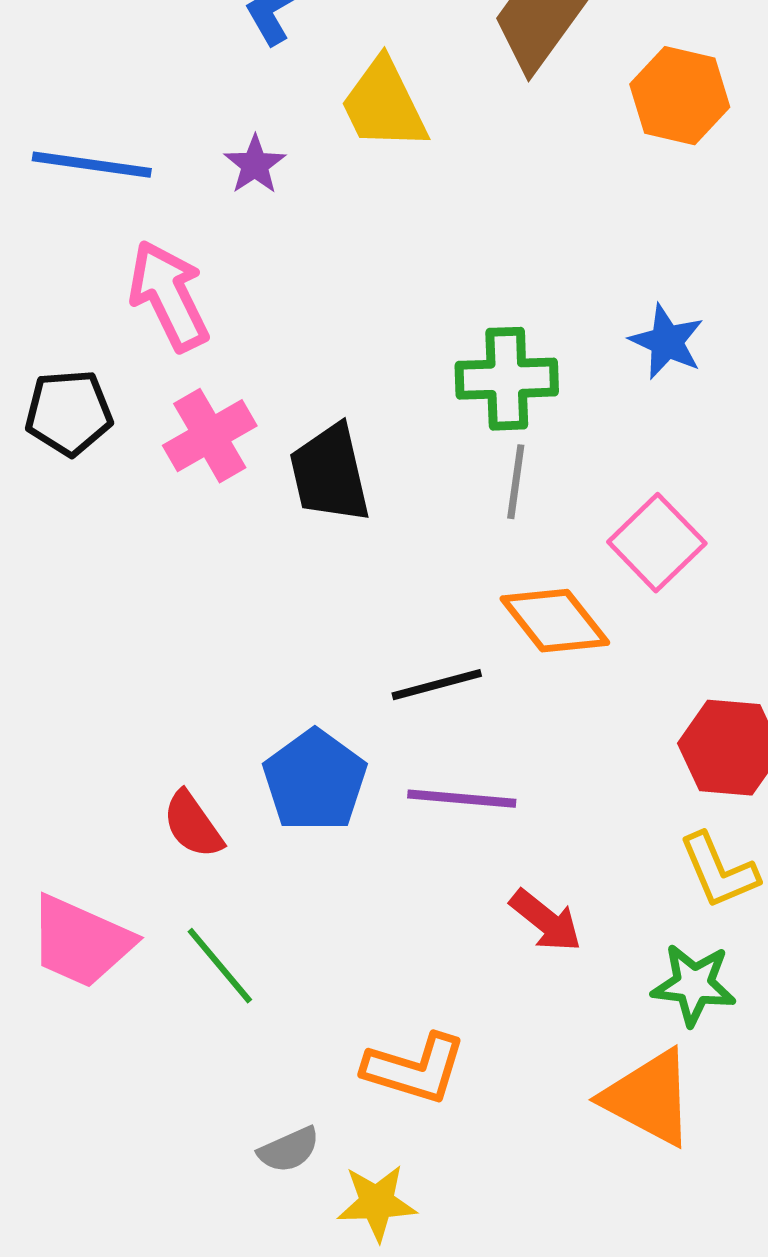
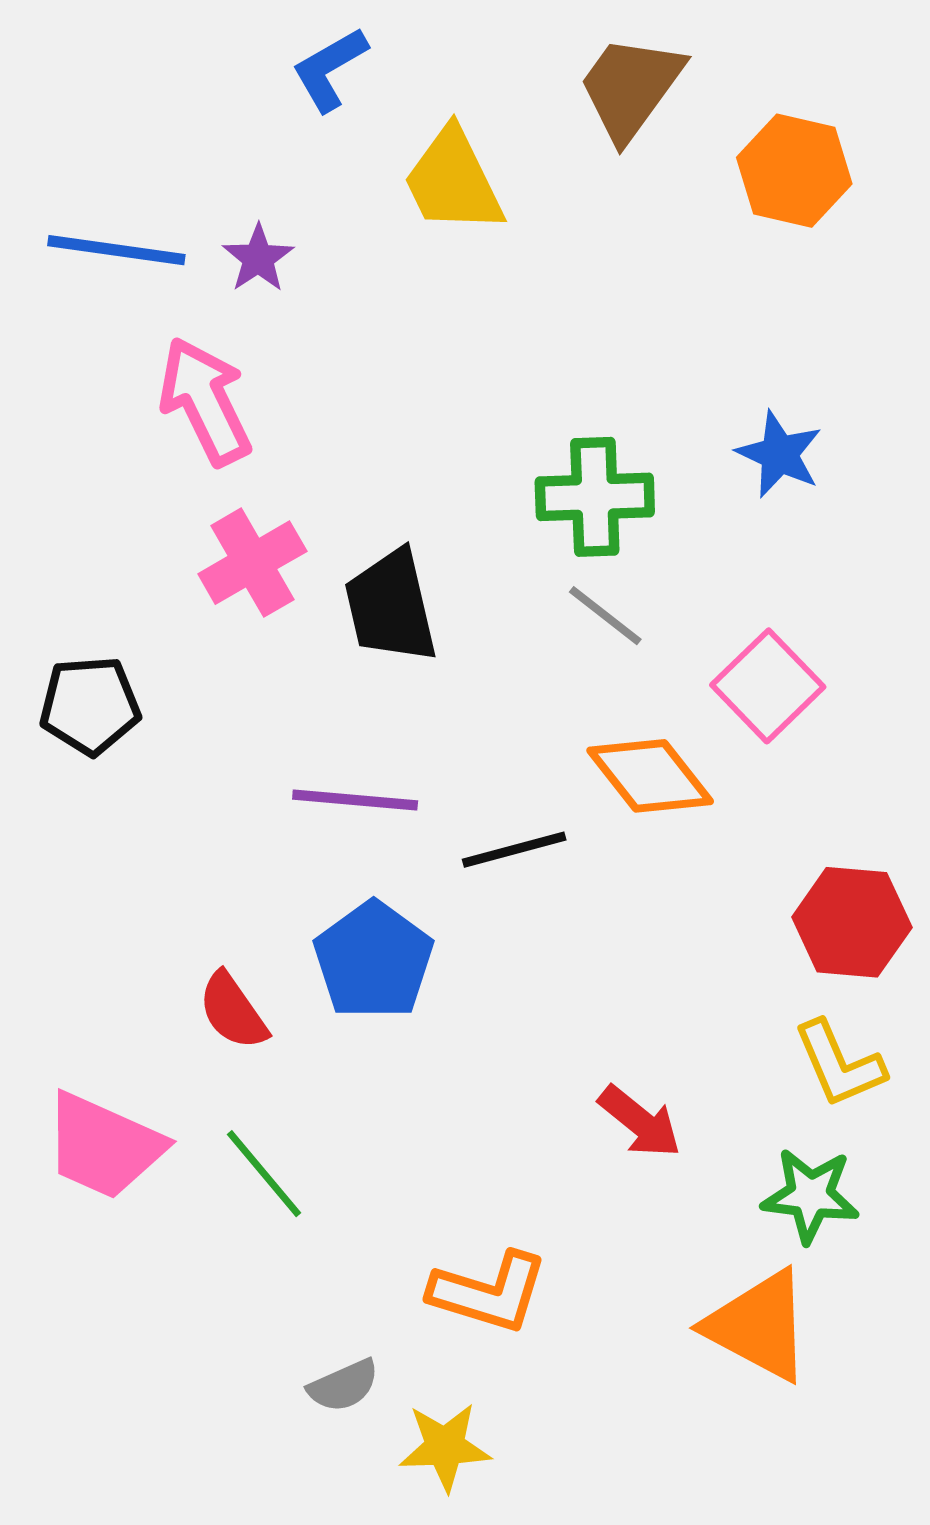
purple star: (255, 165) -> (258, 258), moved
black pentagon: (69, 413) -> (90, 706), moved
gray line: (516, 482) -> (605, 616), turned -60
purple line: (462, 799) -> (355, 800), moved

